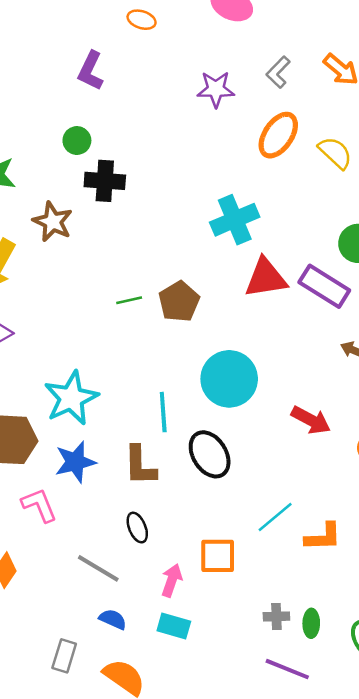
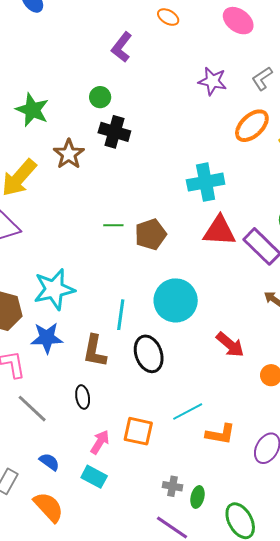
gray line: (98, 568) -> (32, 409), moved

